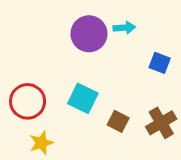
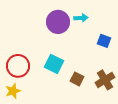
yellow star: (41, 143) -> (13, 91), moved

